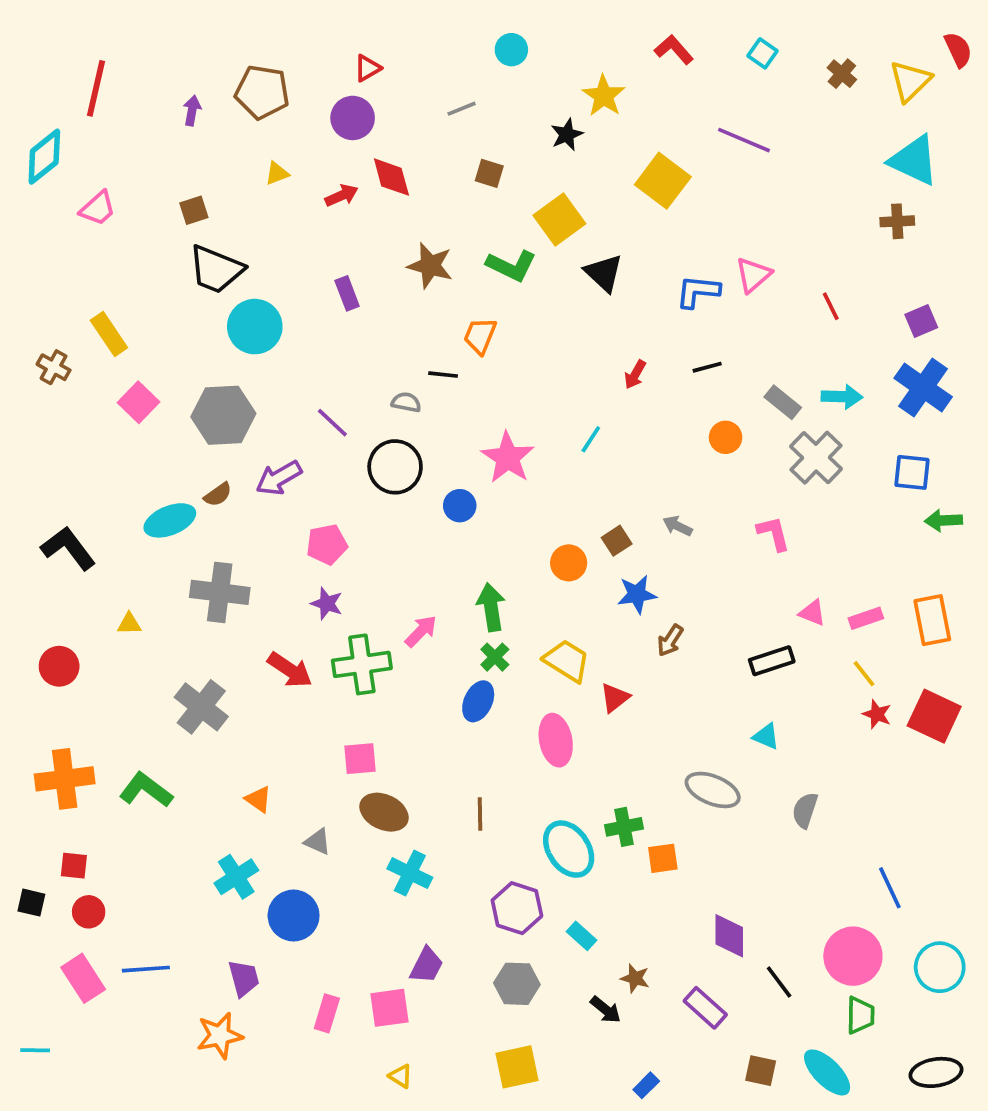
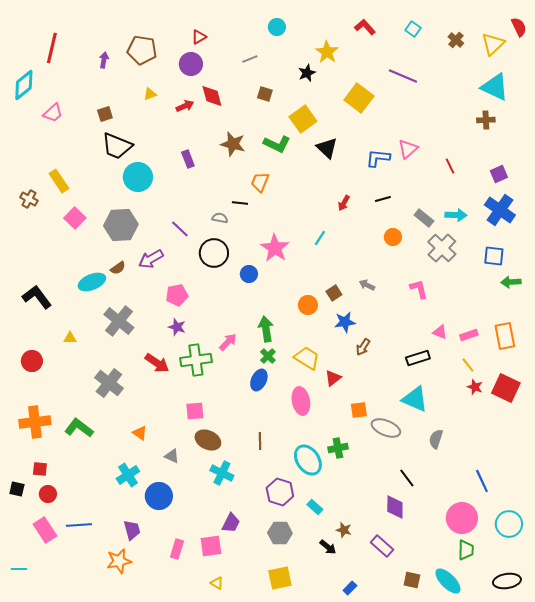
gray cross: (220, 592) -> (119, 321), turned 32
cyan triangle: (766, 736) -> (415, 399), size x1.8
orange square: (663, 858) -> (359, 410), moved
black line: (779, 982) -> (407, 478), moved

